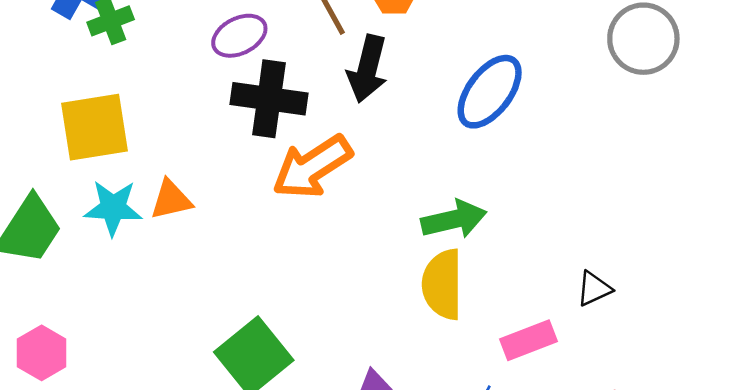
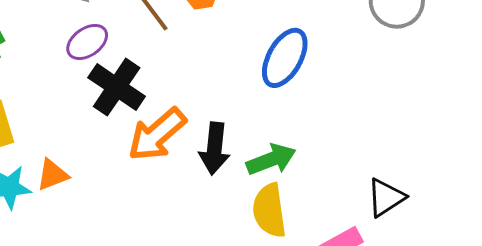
black arrow: (367, 69) -> (215, 149), moved
black cross: (269, 99) -> (117, 87), turned 34
black triangle: (594, 289) -> (386, 198), size x1.4

